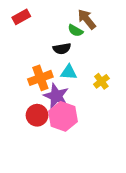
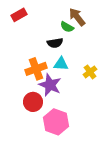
pink hexagon: (63, 116) -> (56, 122), moved

